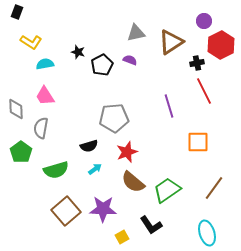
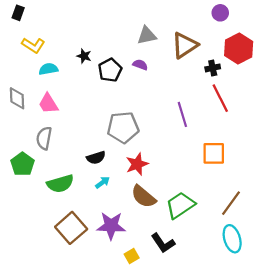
purple circle: (204, 21) -> (220, 13), moved
gray diamond: (16, 109) -> (17, 98), moved
cyan ellipse: (207, 233) -> (232, 239), moved

